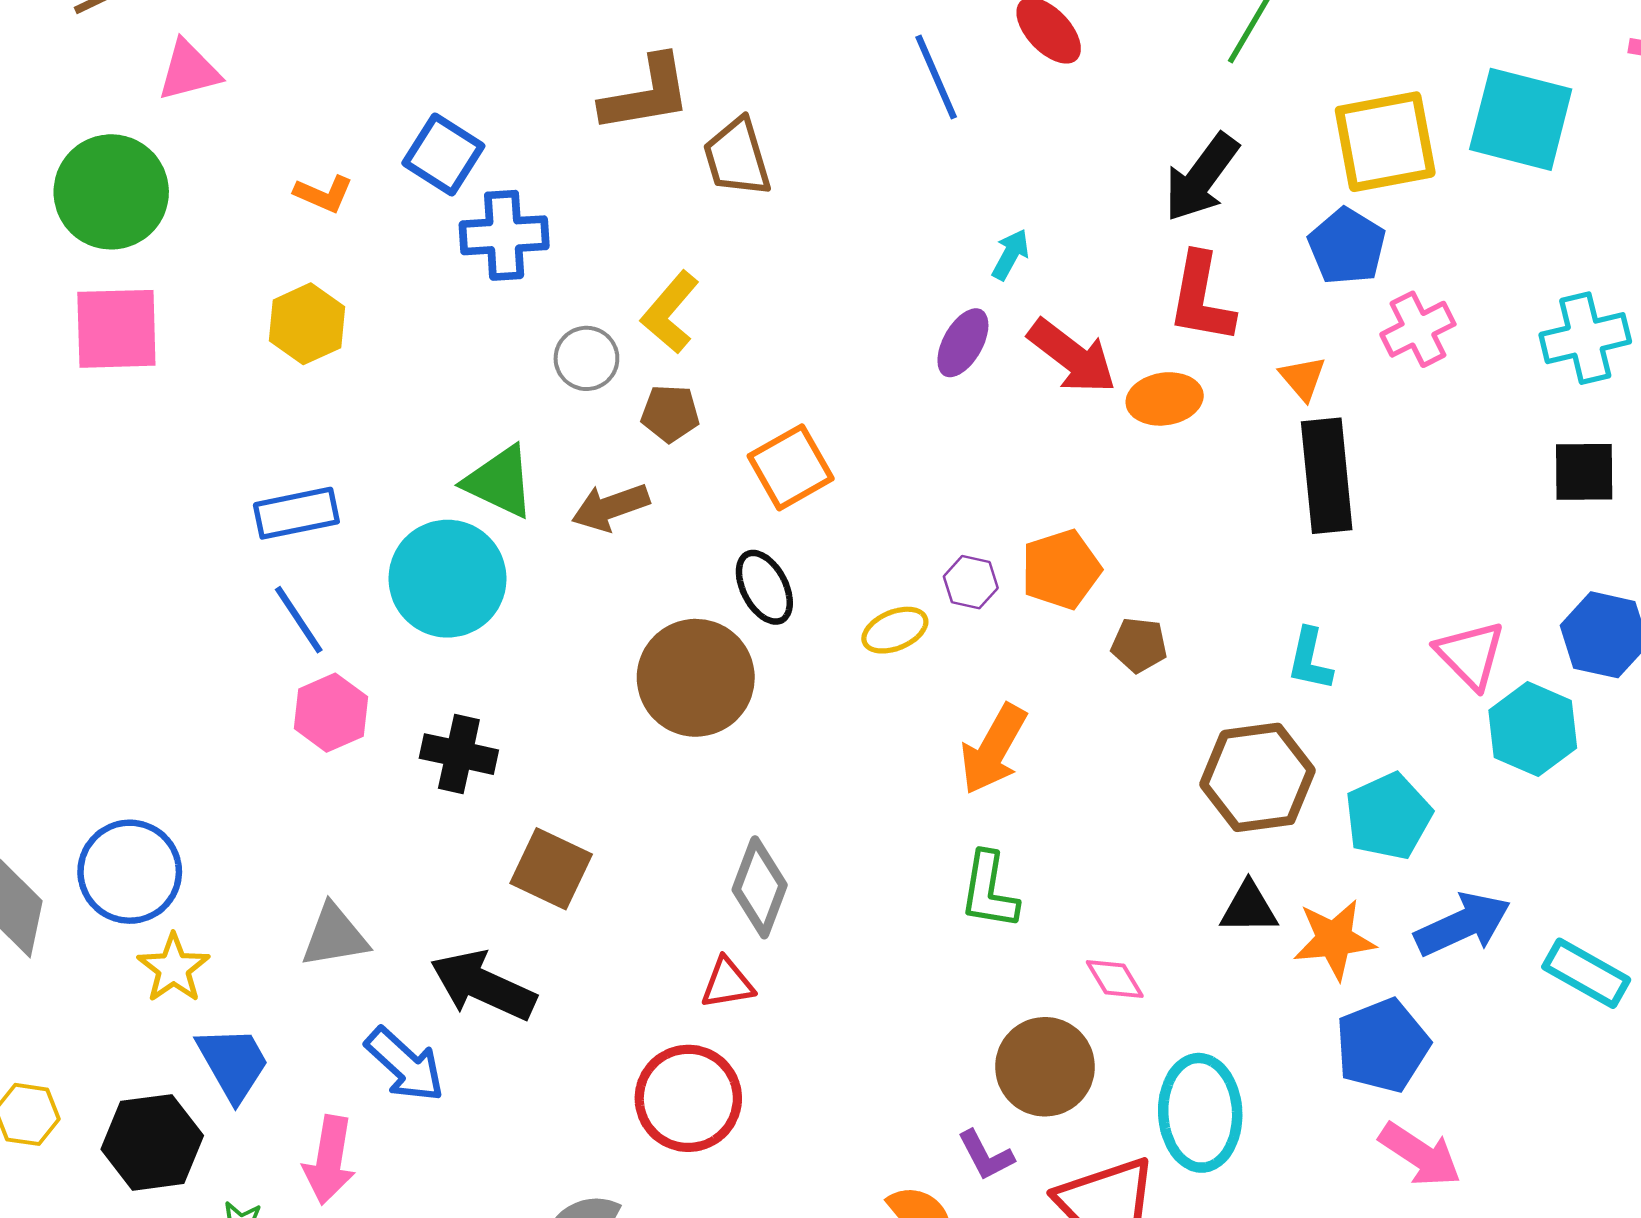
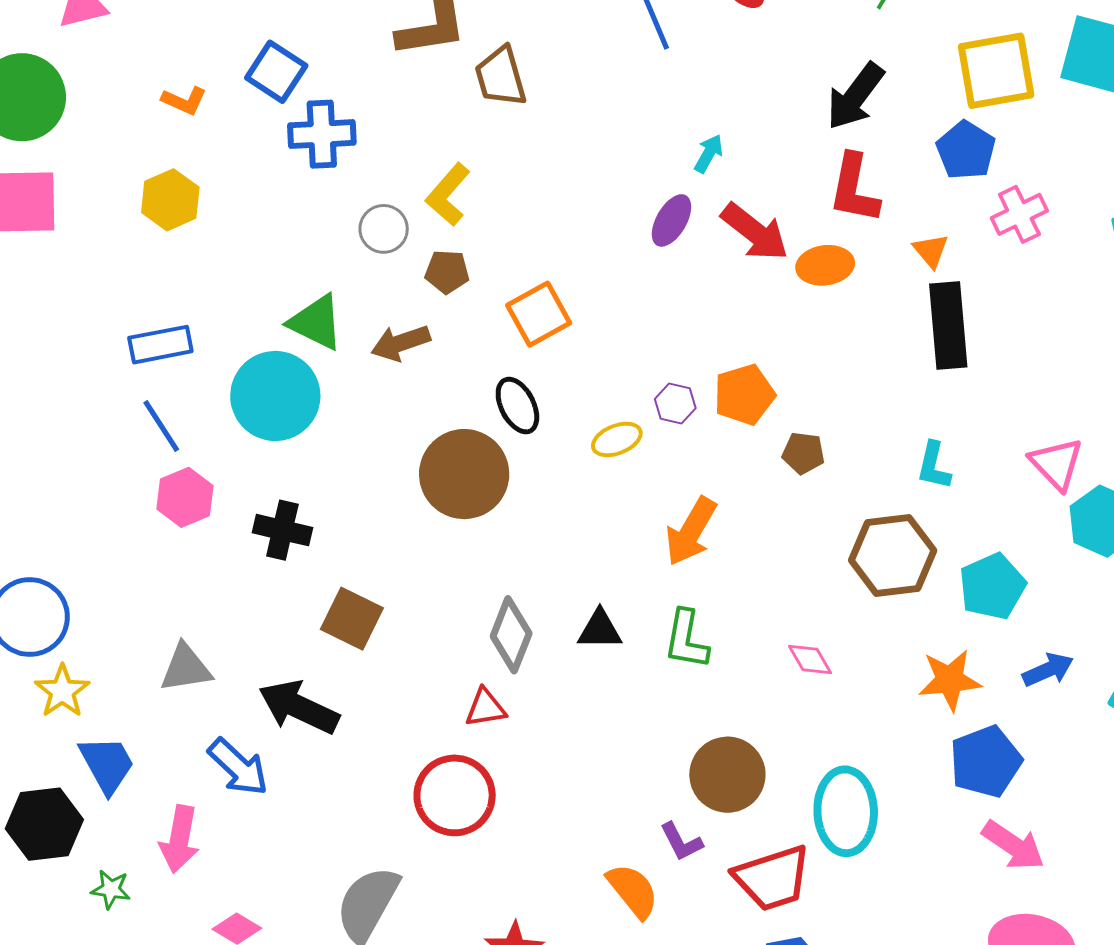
black triangle: (1249, 908) -> (600, 630), moved
blue arrow: (1463, 924) -> (1048, 670), size x0.7
pink diamond: (1115, 979) -> (810, 660), moved

